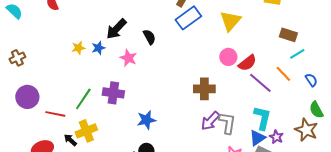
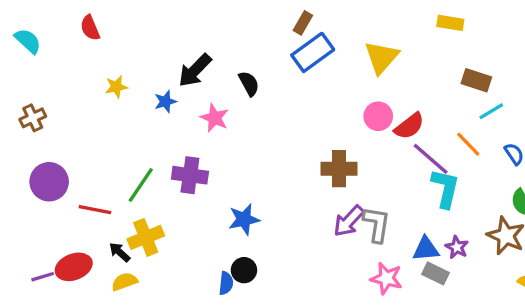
yellow star: (78, 48) -> (116, 87), moved
cyan L-shape: (262, 118) -> (445, 188), moved
blue triangle: (257, 138) -> (426, 249), turned 30

